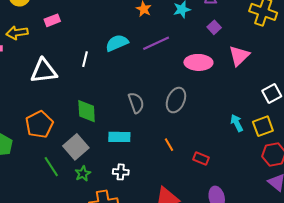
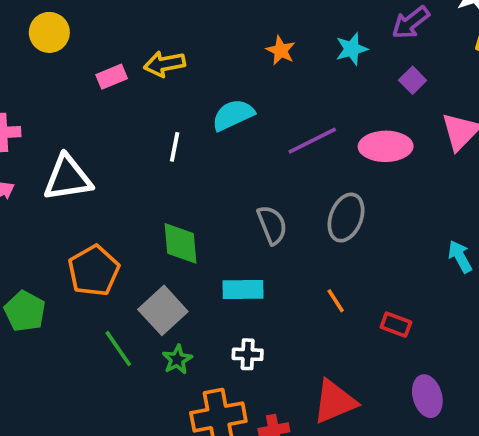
yellow arrow: (17, 33) -> (164, 64), moved
purple line: (156, 43) -> (312, 141), moved
white triangle: (44, 71) -> (68, 178), moved

